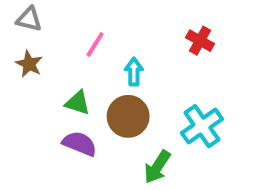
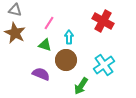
red cross: (200, 41) -> (103, 21), size x1.5
brown star: (29, 64) -> (15, 33), size x1.5
green triangle: (78, 103) -> (45, 45), moved

